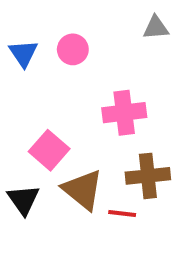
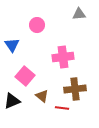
blue triangle: (23, 53) -> (12, 45), moved
brown triangle: (83, 190) -> (42, 96), size x0.6
black triangle: (23, 200) -> (12, 101), turned 42

